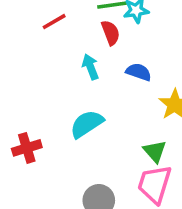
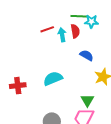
red line: (54, 22) -> (47, 29), moved
cyan arrow: (90, 67) -> (62, 35), moved

